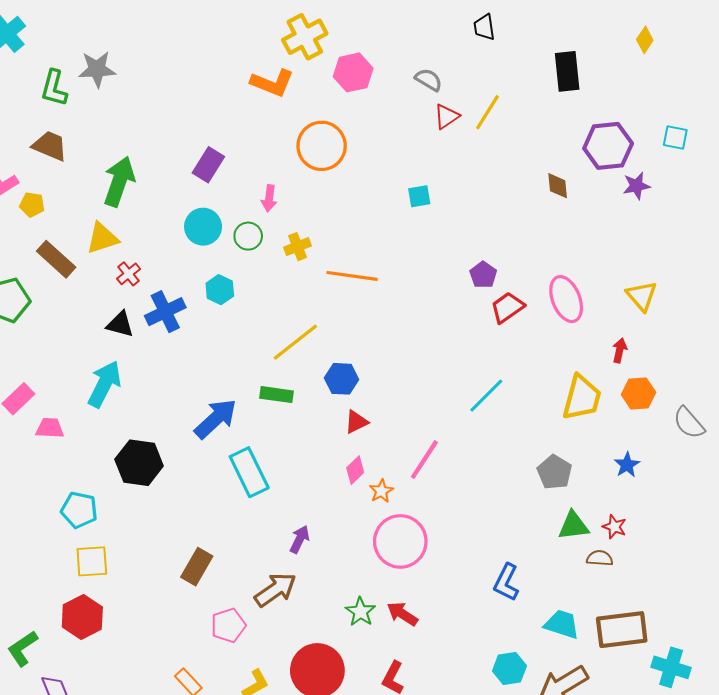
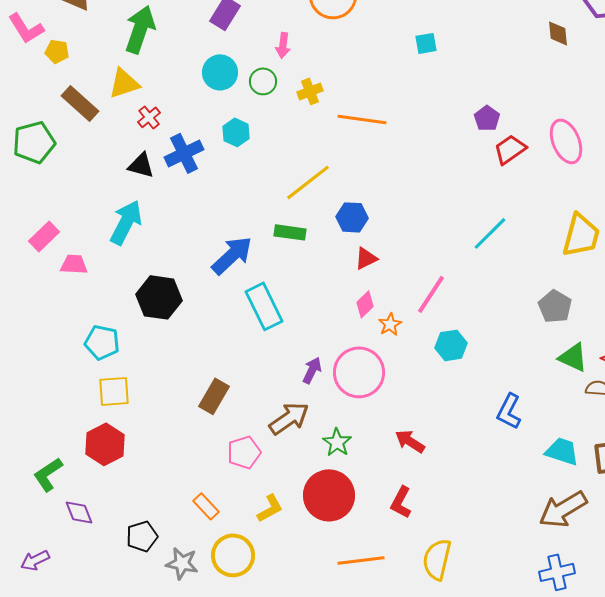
green triangle: (573, 526) -> (573, 357), turned 32
pink circle: (400, 541) -> (359, 372), moved
green star: (360, 612) -> (337, 442), moved
cyan hexagon: (509, 668) -> (451, 345), moved

